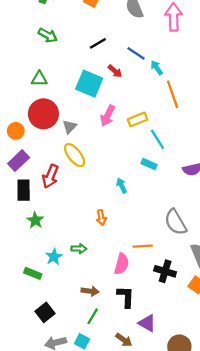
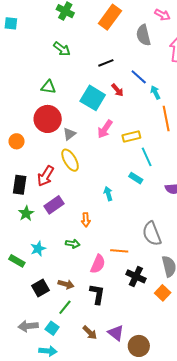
orange circle: (16, 131) -> (17, 141), moved
purple rectangle: (19, 161) -> (54, 205), moved
green arrow: (79, 249) -> (73, 244), moved
black square: (45, 312) -> (41, 288), moved
purple triangle: (147, 323) -> (116, 333), moved

